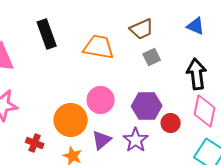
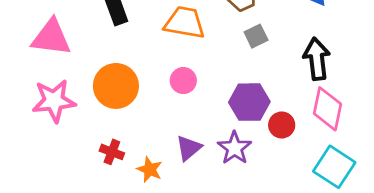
pink circle: (101, 100) -> (183, 81), moved, size x0.7
orange circle: (71, 120) -> (116, 86), moved
red cross: (35, 143) -> (112, 152), moved

